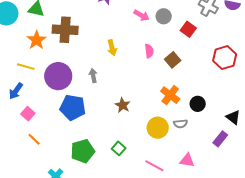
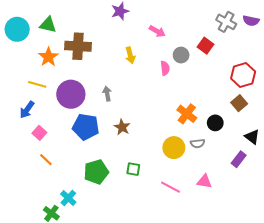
gray circle: (164, 16) -> (181, 55), moved
yellow arrow: (112, 48) -> (130, 55), moved
brown square: (173, 60) -> (239, 103), moved
brown star: (123, 105) -> (122, 127), moved
green square: (119, 148) -> (133, 169), turned -32

